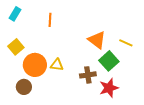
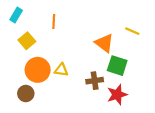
yellow line: (126, 43) -> (132, 31), moved
yellow square: (16, 47) -> (27, 41), moved
green square: (109, 61) -> (117, 66), turned -30

